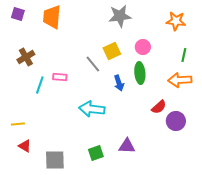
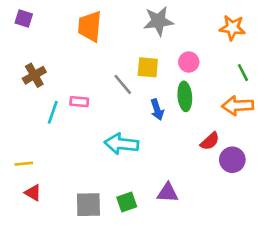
orange trapezoid: (52, 17) -> (90, 26), moved
yellow square: (112, 51) -> (148, 67), turned 30
green line: (184, 55) -> (243, 73), turned -40
gray square: (55, 160) -> (88, 205), moved

